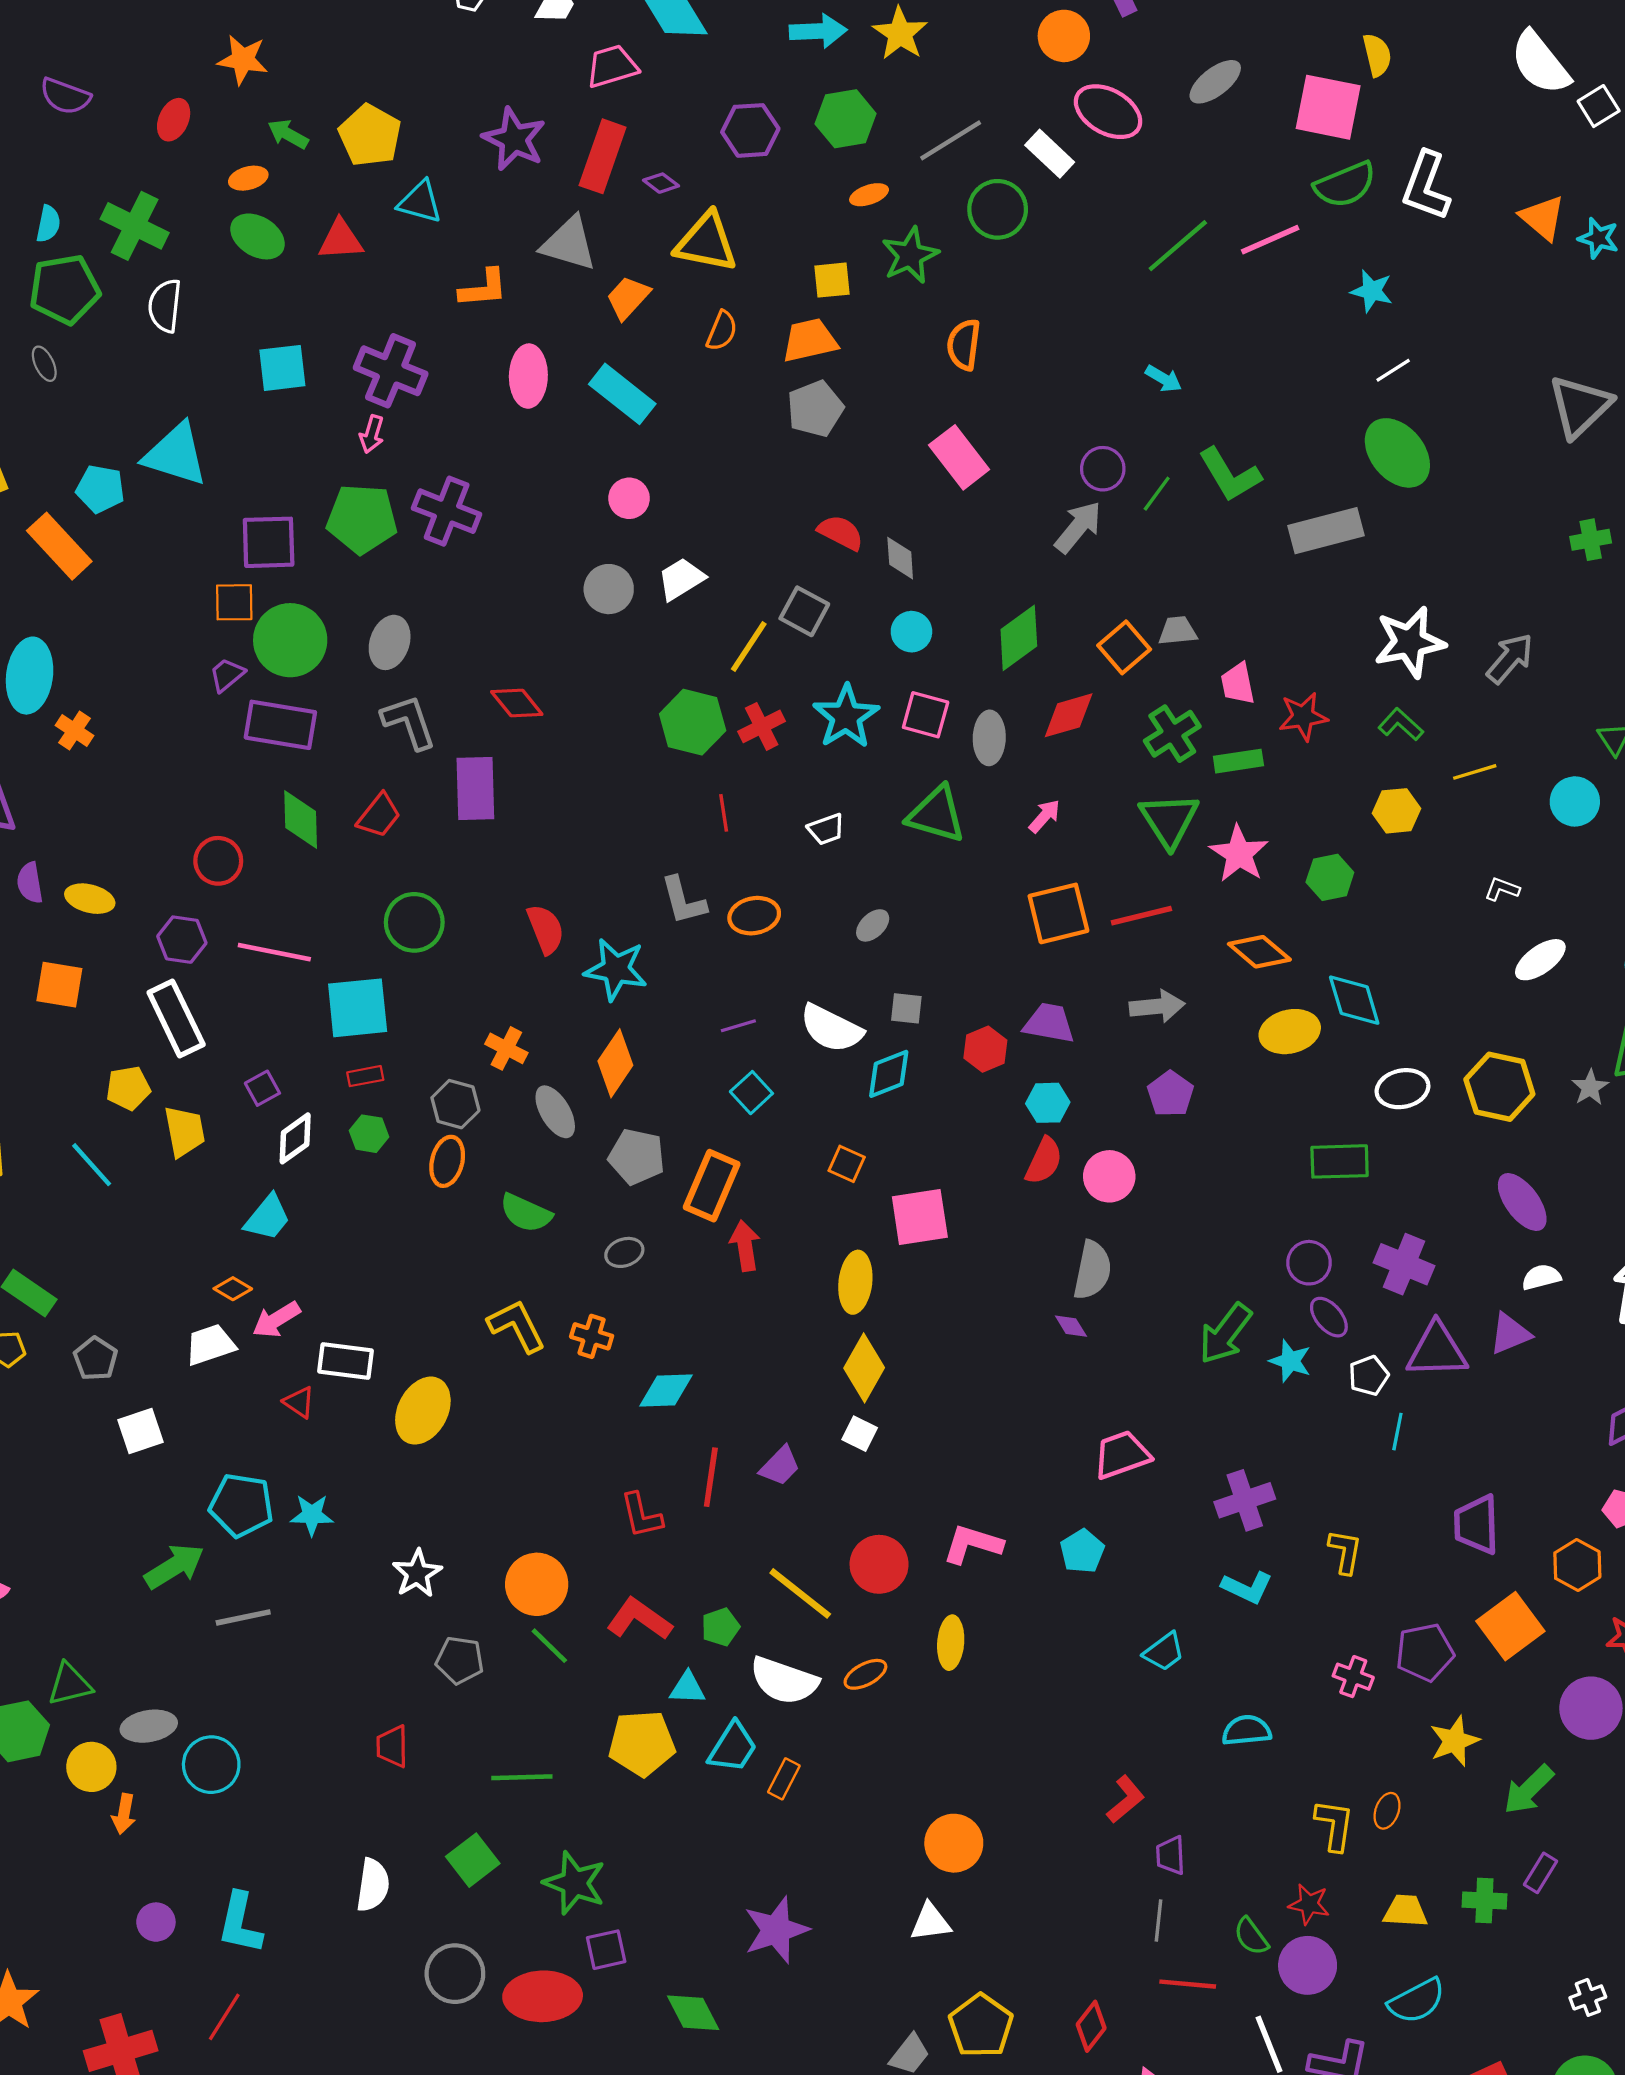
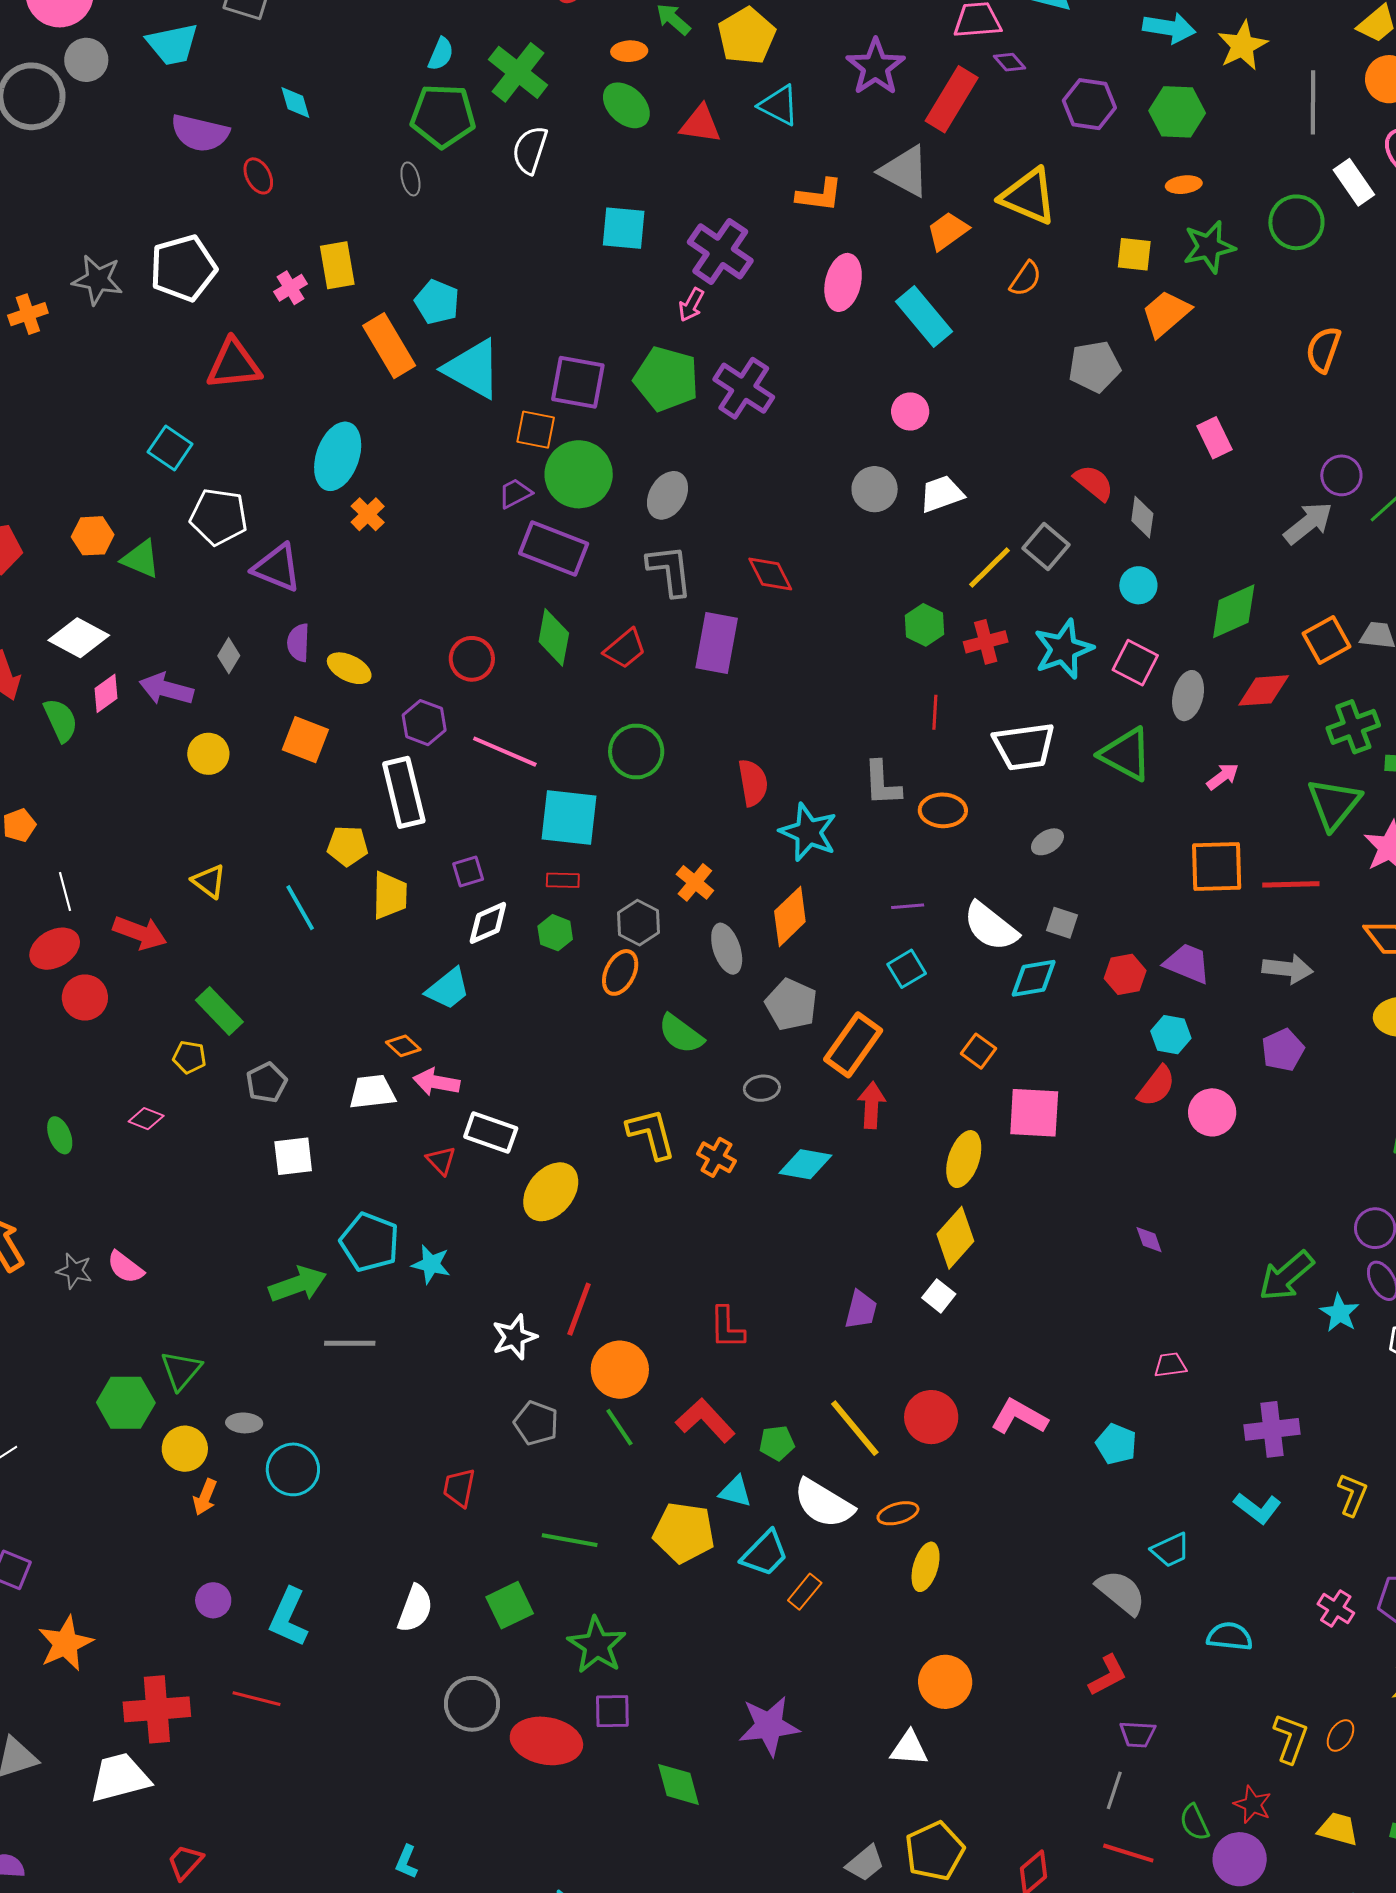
gray line: (951, 140) -> (1313, 102), moved, turned -70
purple diamond: (661, 183) -> (1010, 62), moved
orange trapezoid: (810, 340) -> (1166, 313), moved, turned -40
orange semicircle: (964, 345) -> (1323, 349), moved
cyan triangle: (176, 454) -> (473, 369), moved
pink rectangle: (959, 457) -> (1215, 438), size x0.7
green hexagon: (693, 722) -> (924, 625), size x0.7
white trapezoid: (826, 829) -> (1024, 746), size x1.8
gray semicircle: (1092, 1270) -> (1121, 1592), moved, turned -74
pink arrow: (276, 1320) -> (436, 1082), turned 30
cyan diamond: (666, 1390) -> (805, 1164), moved
pink trapezoid: (1122, 1455) -> (1170, 1365), size x0.6
purple trapezoid: (780, 1466) -> (861, 1310), turned -42
red line: (711, 1477) -> (579, 1309), moved
cyan pentagon: (1082, 1551) -> (1116, 1444), turned -30
yellow ellipse: (951, 1643) -> (926, 1567), moved
green triangle: (70, 1684) -> (181, 1370), turned -48
gray ellipse: (149, 1726) -> (244, 1423), size x0.7
purple trapezoid: (1171, 1855) -> (1138, 1734), turned -96
red line: (224, 2017) -> (256, 1699), turned 60

